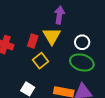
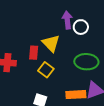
purple arrow: (59, 15) -> (67, 20), moved
white circle: (82, 42) -> (81, 27), moved

